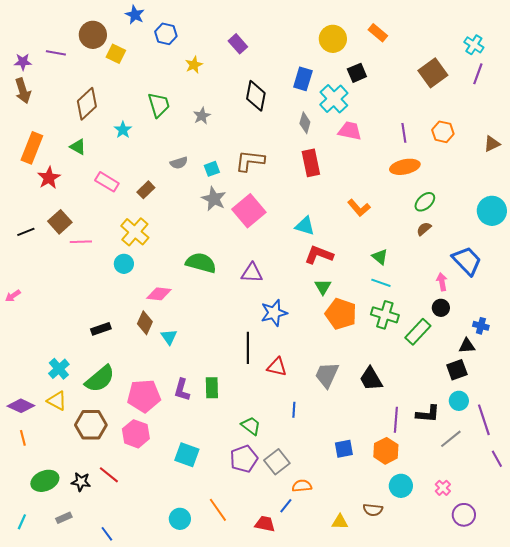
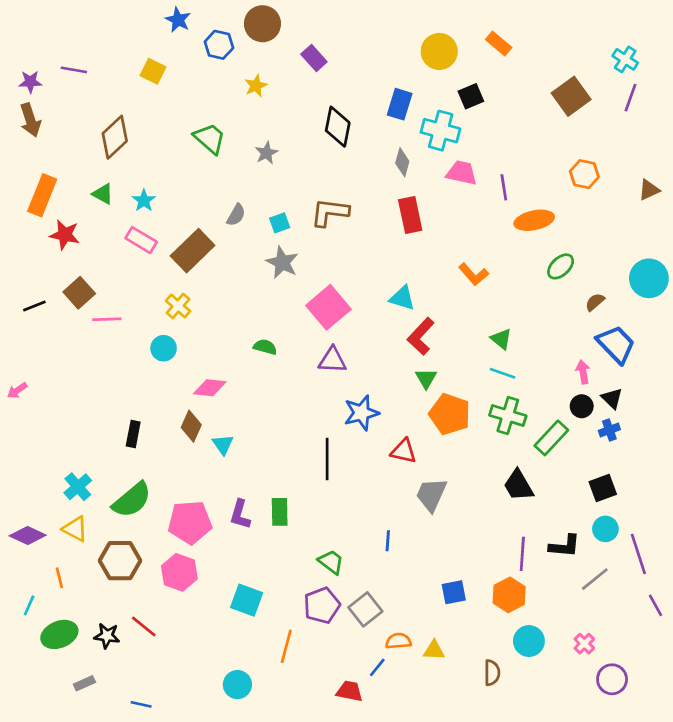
brown circle: (93, 35) -> (262, 24), moved
cyan cross: (334, 99) -> (441, 131), turned -32
green trapezoid: (159, 105) -> (210, 138), turned -32
cyan star: (123, 130) -> (144, 200), moved
purple line: (404, 133) -> (504, 187), moved
gray semicircle: (179, 163) -> (236, 215), turned -42
red star: (49, 178) -> (65, 235), turned -30
brown rectangle: (146, 190) -> (193, 251), size x1.8
pink square: (249, 211) -> (328, 307), moved
brown semicircle: (424, 229) -> (595, 302), moved
yellow cross: (135, 232) -> (178, 306), size x0.7
red L-shape: (319, 255) -> (421, 336), turned -68
green semicircle: (201, 263) -> (265, 347), size x0.6
blue cross: (481, 326) -> (609, 430), moved, turned -35
black rectangle: (101, 329) -> (133, 434), turned -60
black triangle: (467, 346) -> (612, 398), moved, turned 48
red triangle: (277, 367) -> (404, 451), moved
black trapezoid: (371, 379) -> (518, 485), moved
orange line: (23, 438) -> (59, 578), moved
orange line: (218, 510) -> (286, 646), moved, turned 50
brown semicircle: (373, 510) -> (492, 673), turned -96
cyan line: (22, 522) -> (29, 605), moved
yellow triangle: (340, 522) -> (434, 650), moved
blue line: (107, 534) -> (141, 704), turned -42

